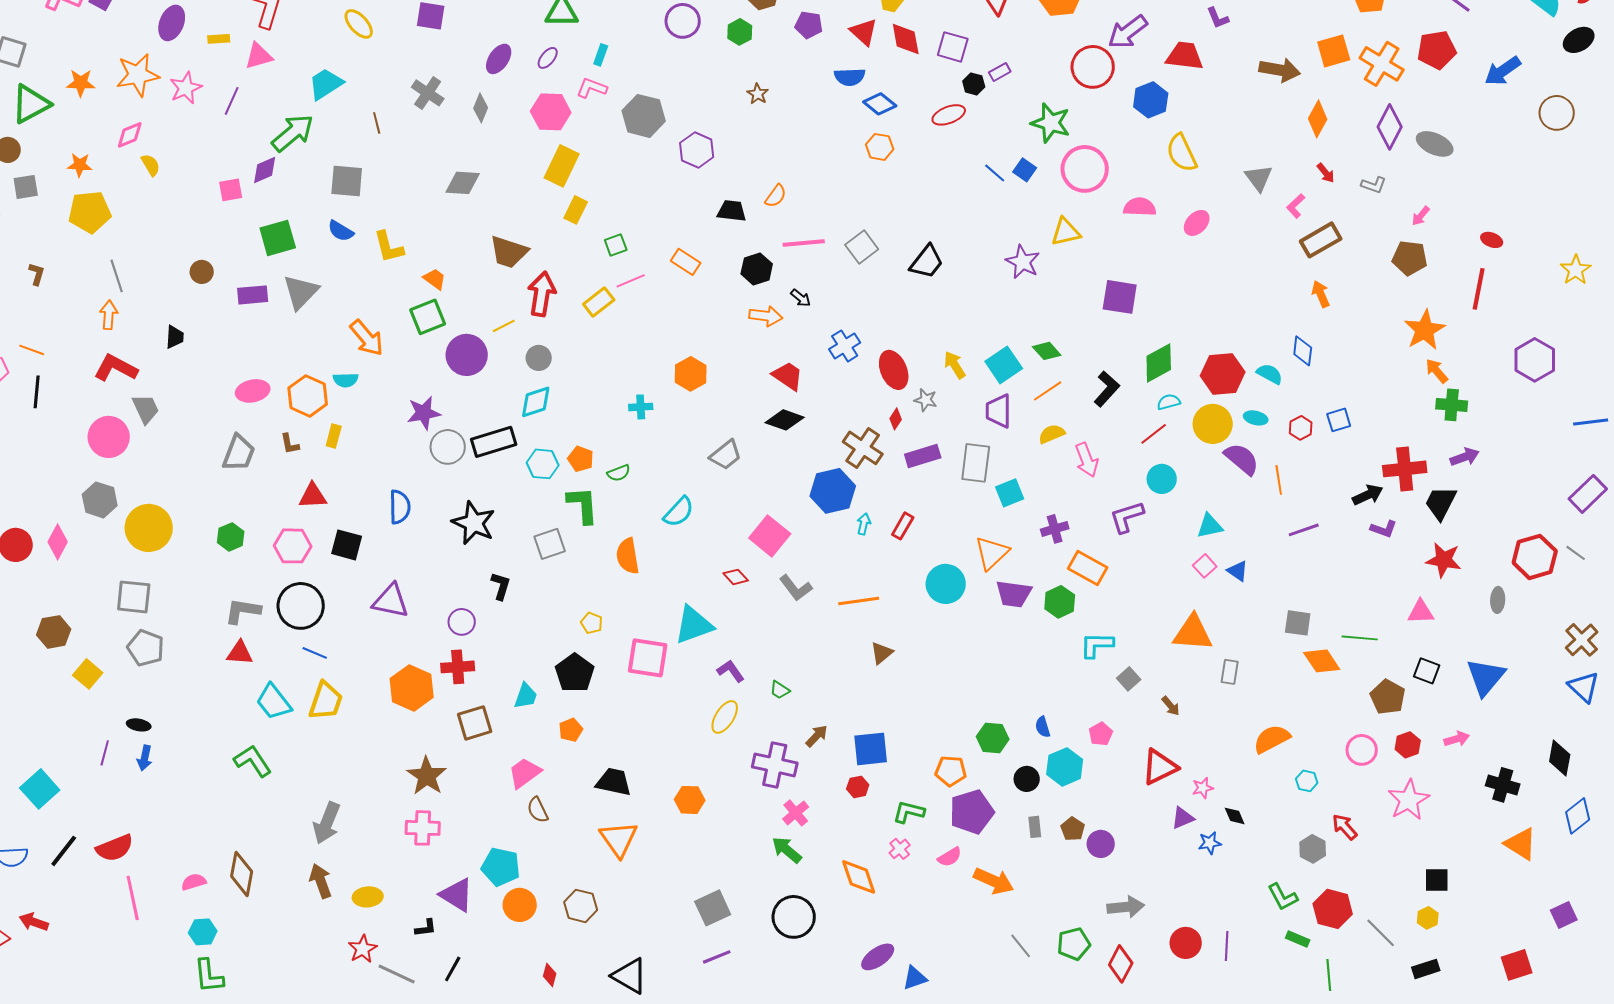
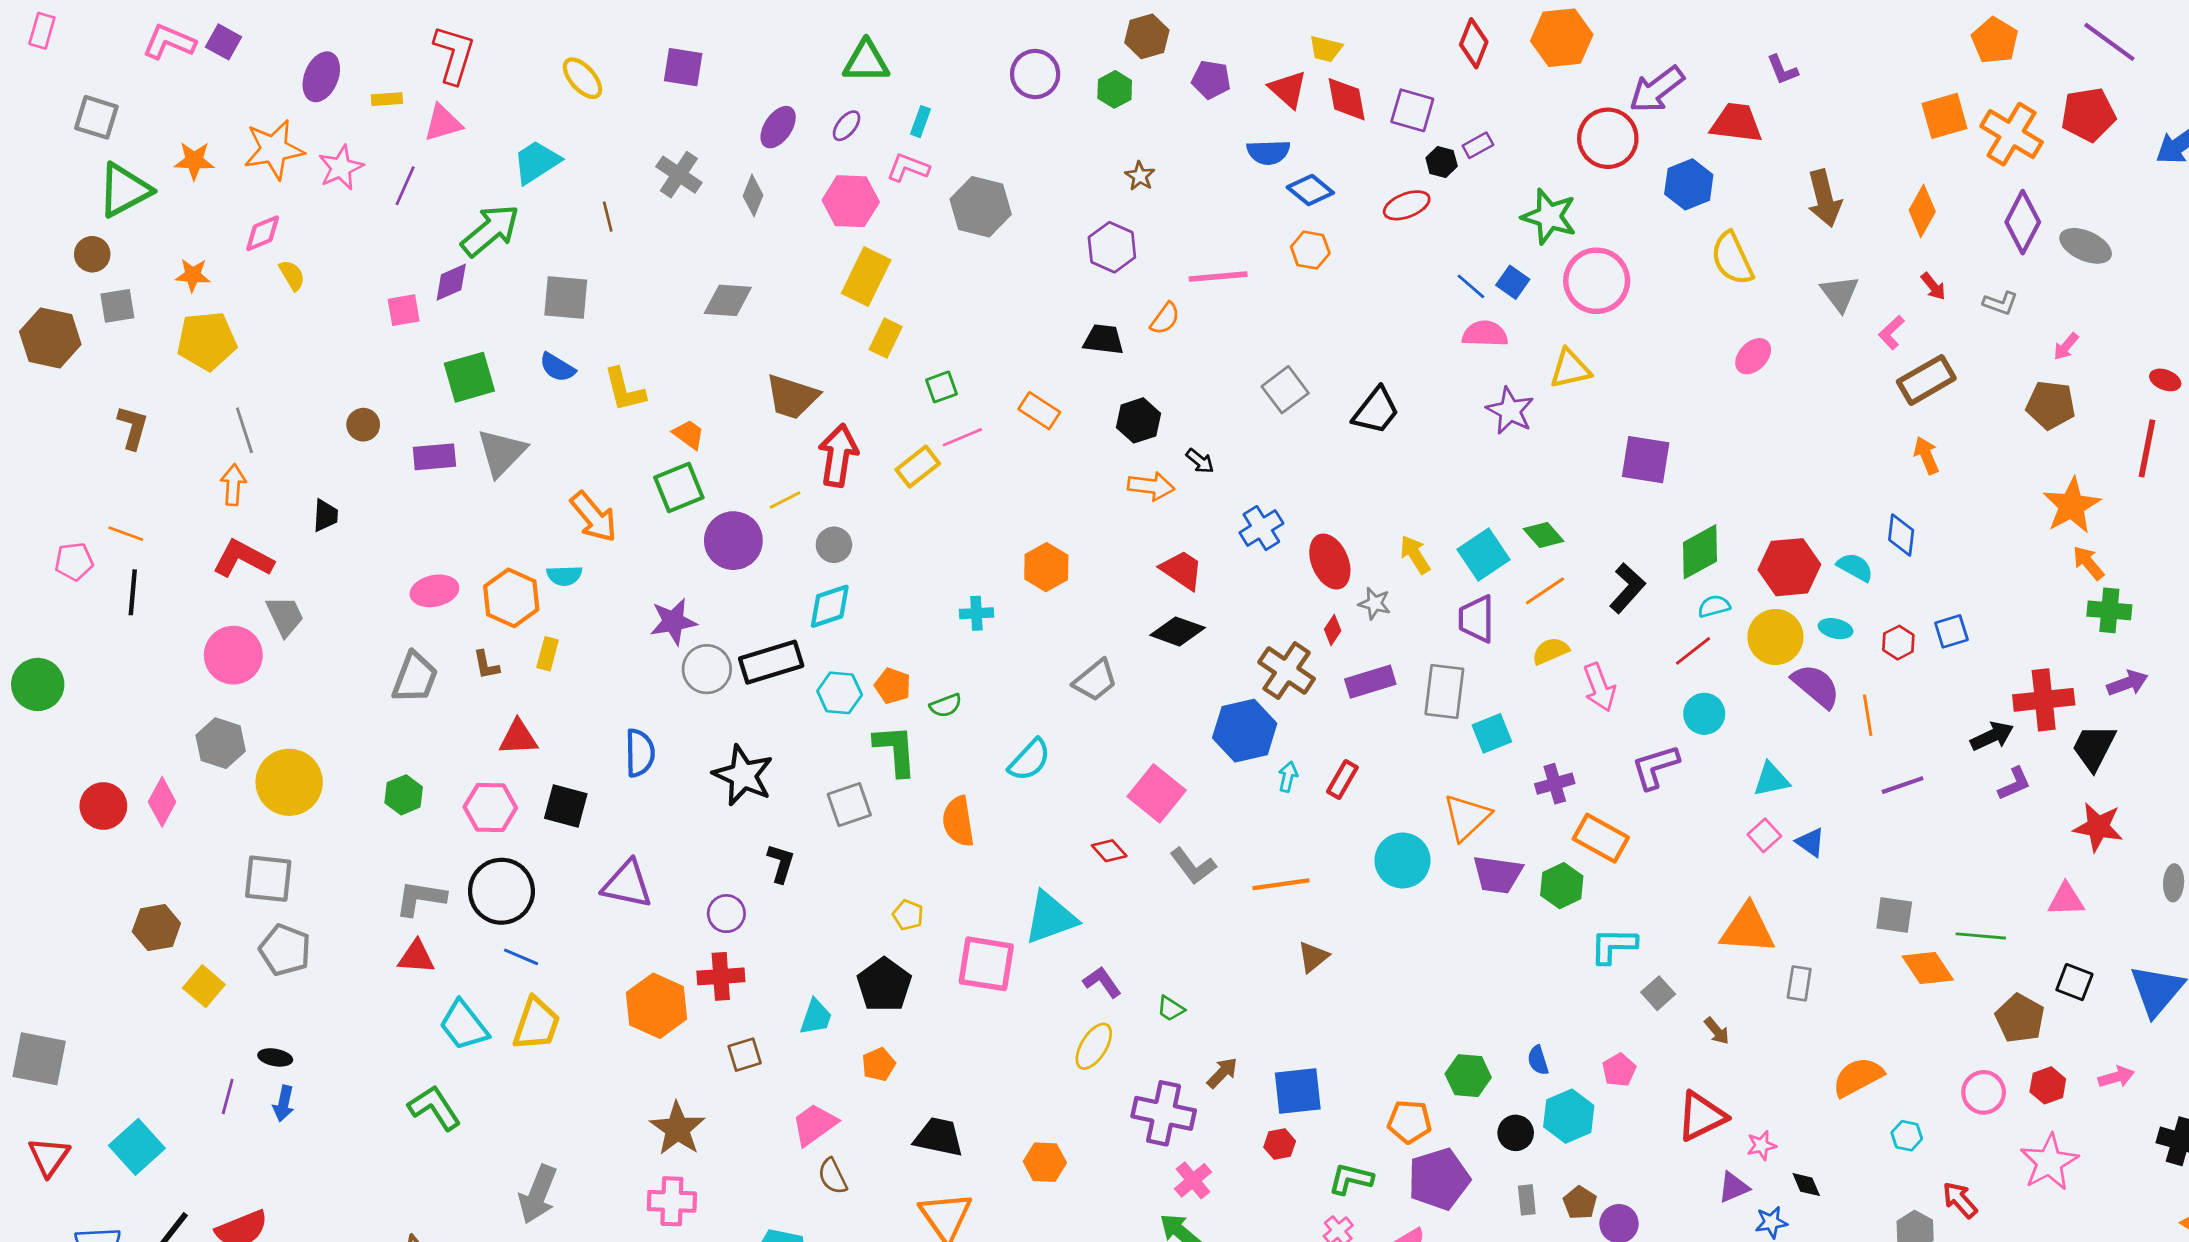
brown arrow: (1280, 70) -> (1824, 198), moved, turned 66
purple hexagon: (697, 150) -> (1112, 247), moved
pink semicircle: (1140, 207) -> (1485, 334), moved
pink line: (804, 243) -> (1218, 277), moved
brown L-shape: (37, 274) -> (133, 427), size x1.4
purple L-shape: (1384, 529) -> (2014, 784), turned -44
brown square: (475, 723) -> (745, 1055), size x0.7

